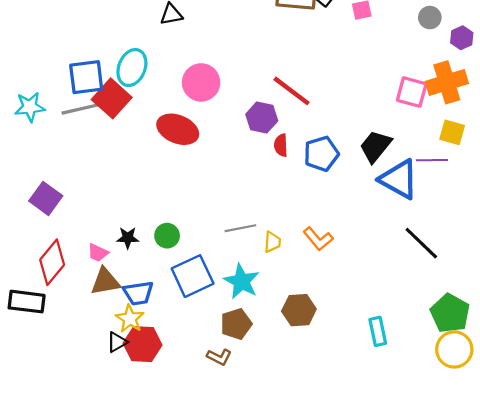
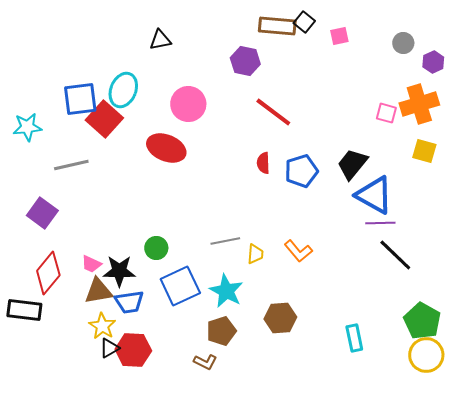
pink square: (412, 92) -> (386, 113), size x0.7
gray line: (80, 109) -> (71, 165), moved
purple hexagon: (262, 118) -> (245, 61), moved
purple line: (432, 160) -> (380, 223), moved
black star: (128, 238) -> (119, 271), moved, size x1.5
yellow star: (130, 319) -> (102, 326), moved

